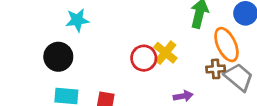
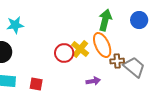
orange ellipse: (226, 45) -> (102, 45), moved

